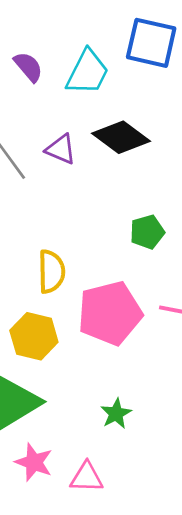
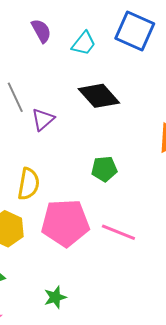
cyan trapezoid: (87, 72) -> (84, 43), size x0.7
purple triangle: (61, 149) -> (43, 119), moved, turned 45

